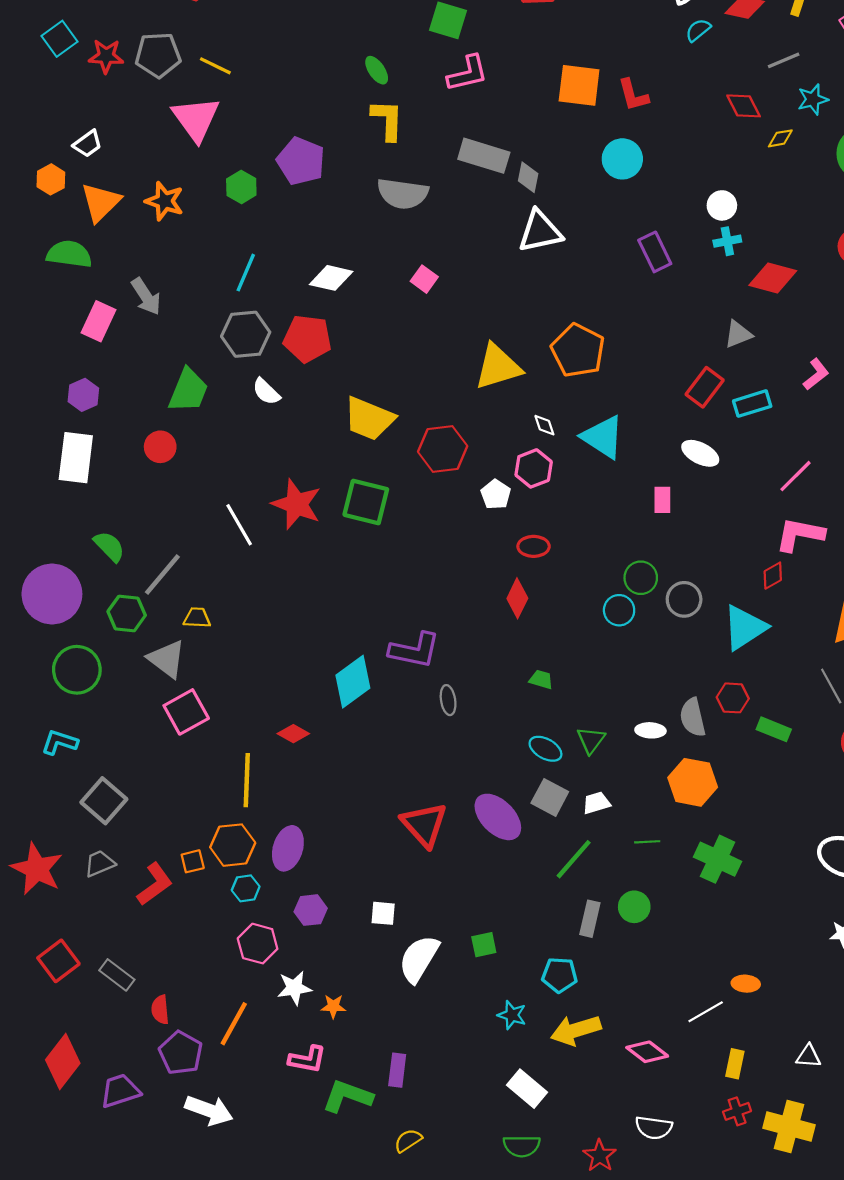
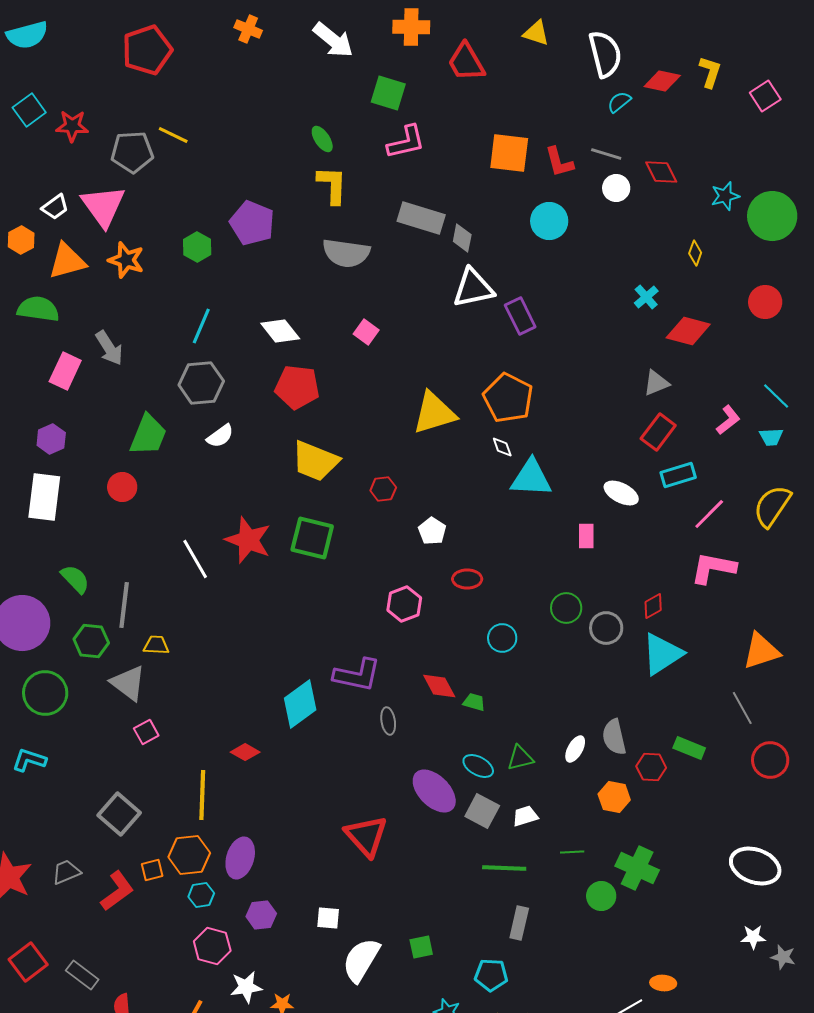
gray pentagon: (158, 55) -> (132, 152), moved
gray line: (784, 60) -> (606, 154), moved, turned 40
cyan star: (813, 99) -> (725, 196), moved
pink triangle: (196, 119) -> (103, 206), moved
yellow diamond: (780, 138) -> (695, 253), moved, turned -60
orange triangle: (101, 202) -> (67, 261), turned 30
white circle: (722, 205) -> (616, 188), moved
cyan cross: (727, 241) -> (646, 297), turned -30
purple rectangle: (655, 252) -> (520, 316), moved
white diamond: (331, 278) -> (280, 331), turned 39
red pentagon: (307, 339) -> (297, 387), moved
red rectangle: (705, 387) -> (658, 432), moved
white semicircle: (266, 392) -> (220, 436), turned -80
cyan rectangle: (752, 404) -> (678, 475), moved
white diamond: (544, 425) -> (502, 447), moved
cyan triangle: (603, 437) -> (531, 478), turned -30
red hexagon: (443, 449) -> (383, 489), size x0.6
pink hexagon: (534, 468) -> (404, 604), moved
gray line: (162, 575) -> (124, 605), turned -33
red diamond: (773, 576) -> (653, 606), moved
red diamond: (517, 598) -> (439, 686), moved, turned -54
cyan circle: (619, 610) -> (502, 638), moved
red hexagon: (733, 698) -> (651, 767), moved
pink square: (186, 712) -> (146, 732), size x0.6
white ellipse: (650, 730) -> (575, 749), turned -64
green triangle: (591, 740) -> (520, 758), turned 40
orange hexagon: (693, 782) -> (614, 797), size x0.7
gray square: (104, 801) -> (119, 814), moved
purple ellipse: (498, 817) -> (434, 791), moved
green line: (574, 859) -> (504, 868), turned 51
green circle: (634, 907) -> (601, 896), moved

